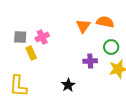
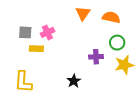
orange triangle: (83, 26) -> (83, 13), moved
yellow rectangle: (31, 53) -> (36, 49), turned -64

